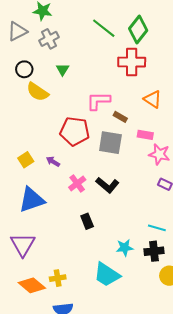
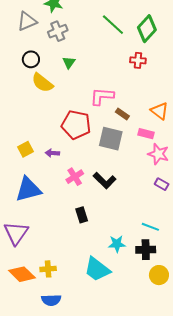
red cross: (132, 62) -> (138, 60), size x0.6
orange triangle: (153, 99) -> (160, 111), moved
purple arrow: (53, 162) -> (52, 153), turned -32

